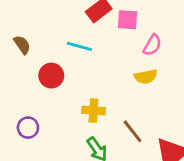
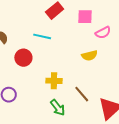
pink square: (128, 20) -> (85, 17), moved
pink semicircle: (152, 45) -> (103, 33), moved, turned 35

